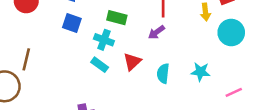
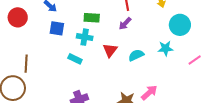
cyan circle: (231, 33) -> (180, 25), moved
cyan rectangle: (100, 65) -> (75, 59), moved
cyan semicircle: (163, 73) -> (136, 55), turned 70

